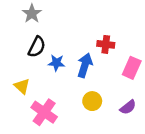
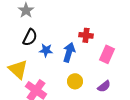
yellow triangle: (22, 86) -> (18, 69), size x1.5

